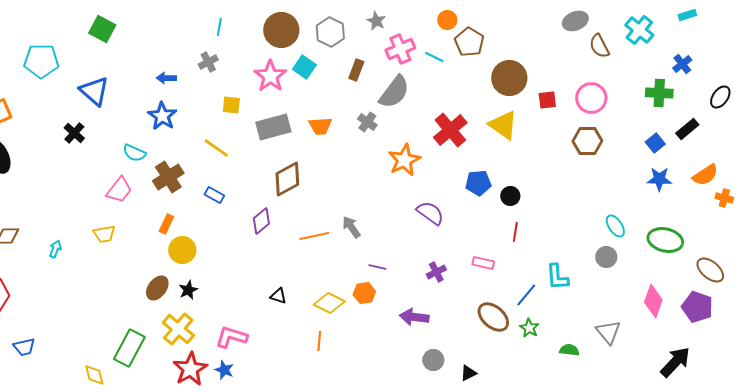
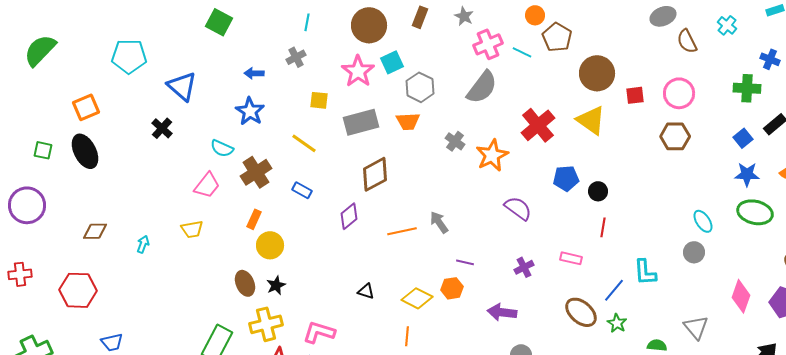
green square: (102, 29) -> (219, 22), moved
cyan cross: (639, 30) -> (727, 25), size x0.7
gray hexagon: (330, 32) -> (420, 87), moved
blue cross: (682, 64) -> (770, 59), turned -30
cyan square: (304, 67) -> (392, 62), turned 30
brown rectangle: (356, 70) -> (420, 17), moved
gray cross: (367, 122) -> (455, 141), moved
green ellipse: (665, 240) -> (755, 212), moved
brown ellipse: (157, 288) -> (245, 283), turned -60
yellow cross: (178, 329) -> (266, 324), turned 36

